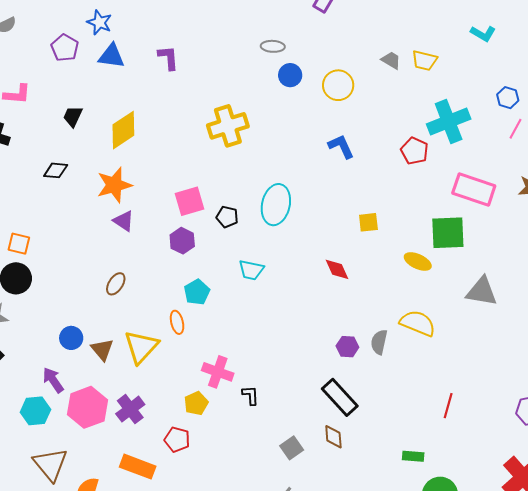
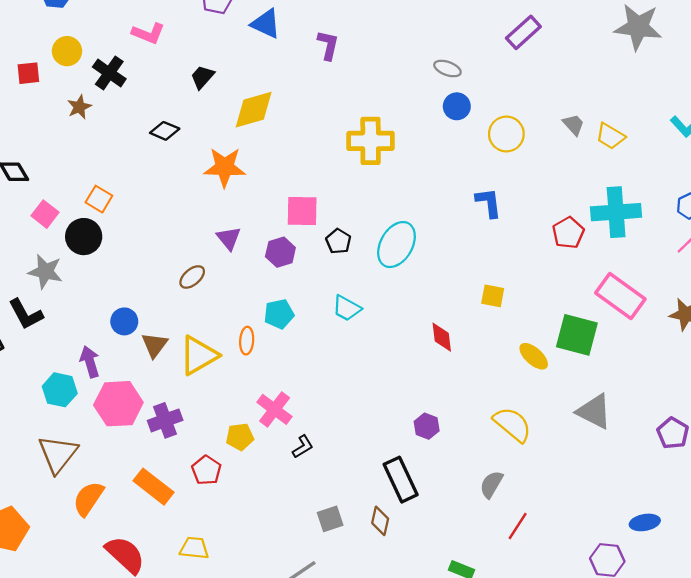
purple triangle: (124, 221) -> (229, 238), moved
gray semicircle: (379, 342) -> (491, 484), moved
black L-shape: (250, 395) -> (303, 447), turned 45

